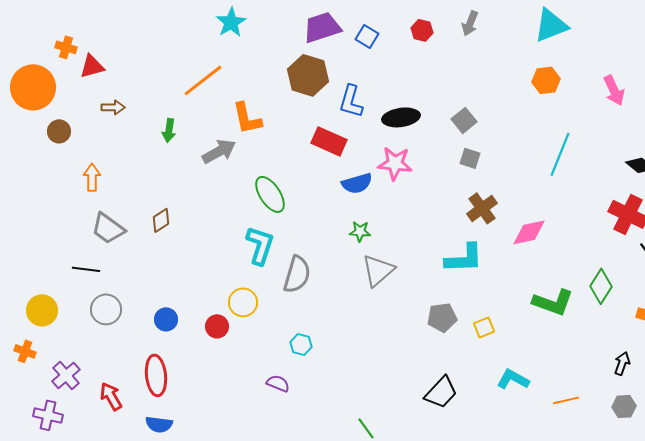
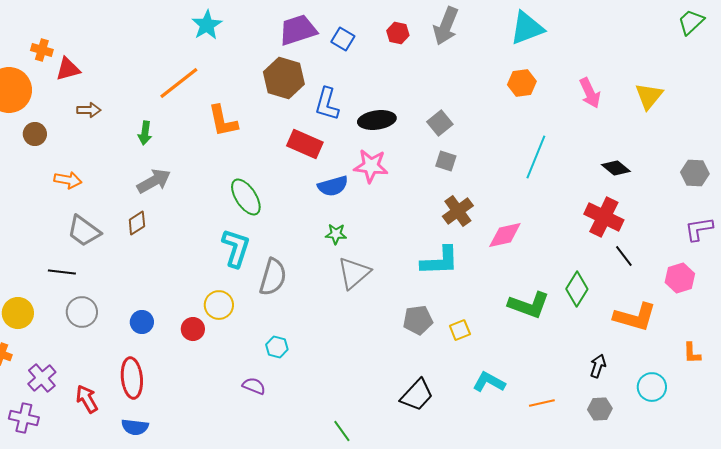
gray arrow: (470, 23) -> (446, 26), size x1.5
gray arrow: (219, 151) -> (154, 181), moved
orange arrow: (92, 177) -> (68, 180), turned 100

